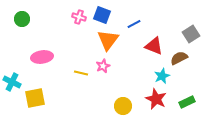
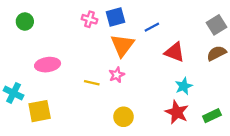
blue square: (102, 15) -> (116, 17), turned -36
gray square: (191, 34) -> (217, 25), moved
brown semicircle: (179, 58) -> (217, 53), moved
yellow circle: (123, 106) -> (124, 117), moved

